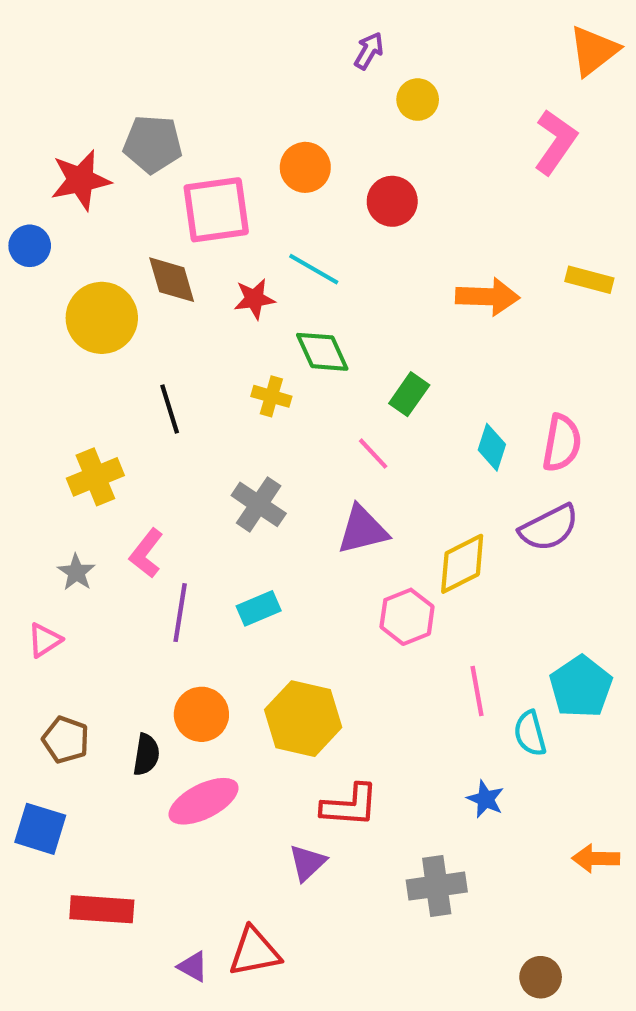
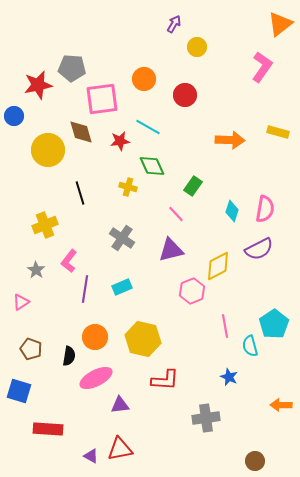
purple triangle: (307, 863) -> (120, 405), moved, turned 36

